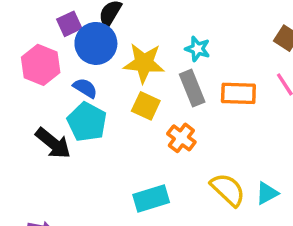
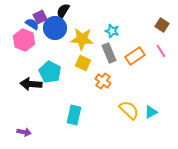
blue semicircle: (85, 88) -> (32, 24), moved
orange rectangle: (238, 93) -> (135, 56), turned -36
black arrow: (53, 143) -> (31, 84), turned 145
cyan rectangle: (151, 199) -> (74, 115), moved, turned -60

